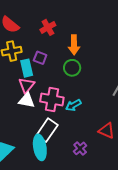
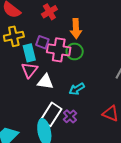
white triangle: (27, 100) -> (45, 82), moved
pink cross: (52, 100) -> (59, 50), moved
purple cross: (80, 148) -> (70, 116), moved

